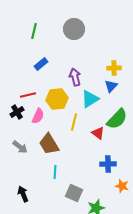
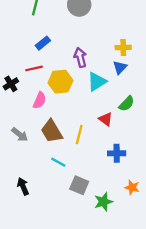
red line: (28, 95) -> (34, 68), moved
black cross: (17, 112) -> (11, 84), moved
green semicircle: (117, 119) -> (127, 104), size x0.7
yellow line: (74, 122) -> (79, 135), moved
cyan line: (55, 172) -> (58, 162), turned -64
orange star: (122, 186) -> (132, 187), moved

